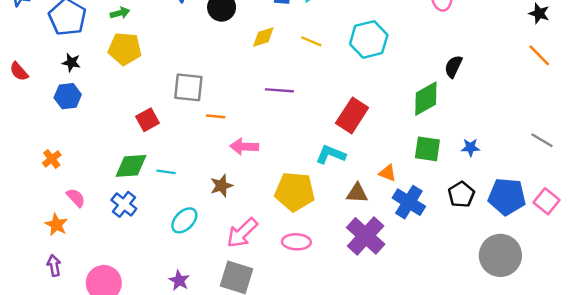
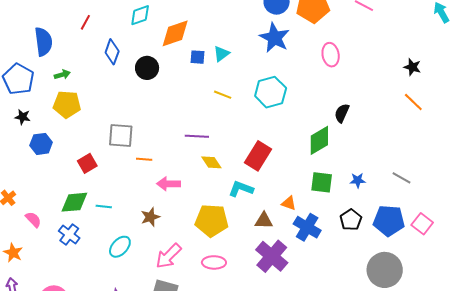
yellow diamond: (263, 37) -> (211, 162), moved, turned 75
blue hexagon: (68, 96) -> (41, 144), moved
gray line: (542, 140) -> (402, 178), moved
pink semicircle: (76, 198) -> (33, 219), moved

